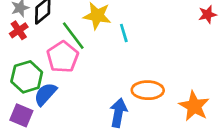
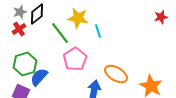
pink pentagon: (63, 57) -> (75, 59), moved
orange ellipse: (148, 90) -> (116, 74), turned 30

